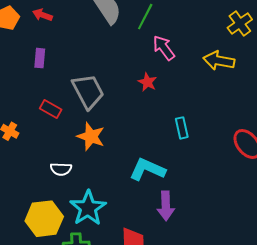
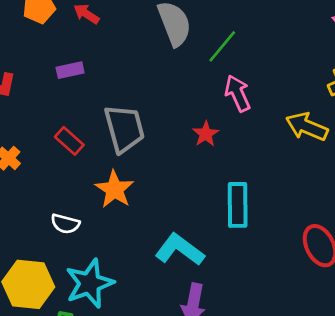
purple rectangle: (40, 58) -> (70, 70), turned 60
cyan rectangle: (182, 128) -> (238, 205), size x1.5

